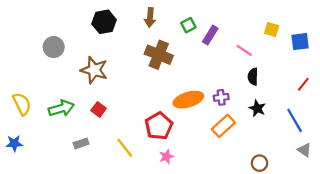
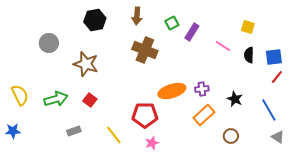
blue square: (300, 42) -> (274, 57), moved
black semicircle: (253, 77) -> (249, 55), moved
red pentagon: (159, 126) -> (145, 115), turned 30
brown circle: (260, 163) -> (231, 136), moved

